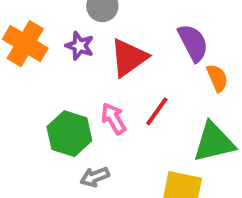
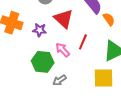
purple star: (80, 46) -> (40, 30), moved
red triangle: (129, 58) -> (64, 19), turned -30

